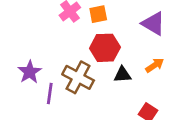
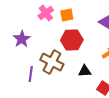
purple star: (30, 72) -> (22, 39), moved
black triangle: (122, 75) -> (85, 71), moved

